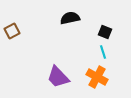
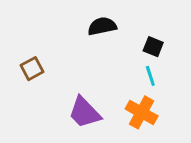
brown square: (12, 31) -> (32, 69), moved

